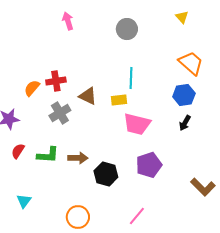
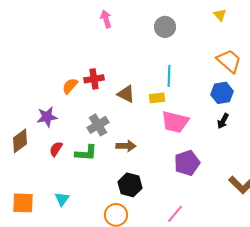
gray cross: (60, 113) -> (98, 125), moved
brown arrow: (78, 158) -> (126, 146), moved
black hexagon: (106, 174) -> (130, 185), moved

